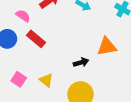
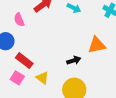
pink semicircle: (23, 16) -> (19, 20), turned -144
red rectangle: (36, 39) -> (24, 61), moved

